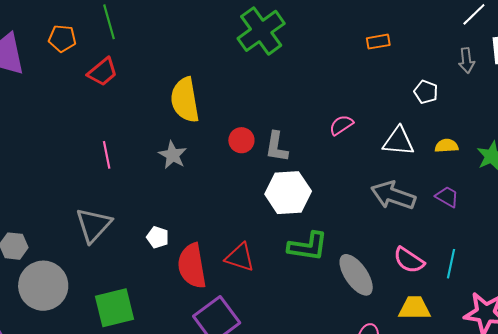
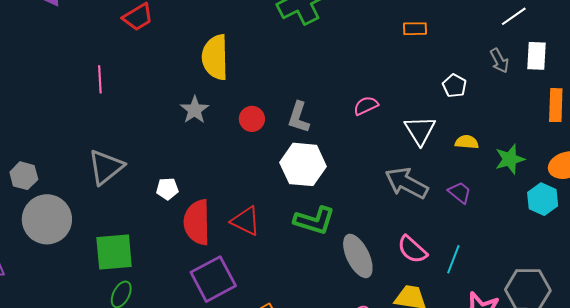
gray arrow: (466, 60) -> (499, 61), turned -30
red circle: (241, 140) -> (252, 119), moved
white triangle: (398, 141) -> (420, 130), turned 44
pink line: (107, 155) -> (100, 79), moved
white pentagon: (158, 237) -> (167, 189), turned -30

